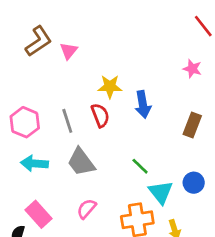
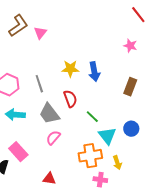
yellow star: (110, 87) -> (70, 69), moved
red semicircle: (100, 115) -> (70, 99), moved
pink semicircle: (87, 209) -> (53, 138), moved

